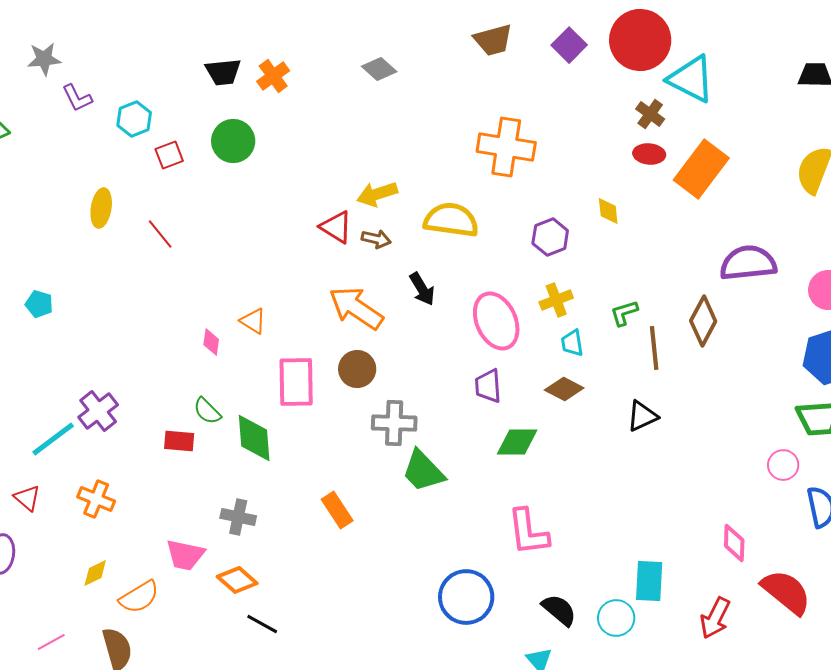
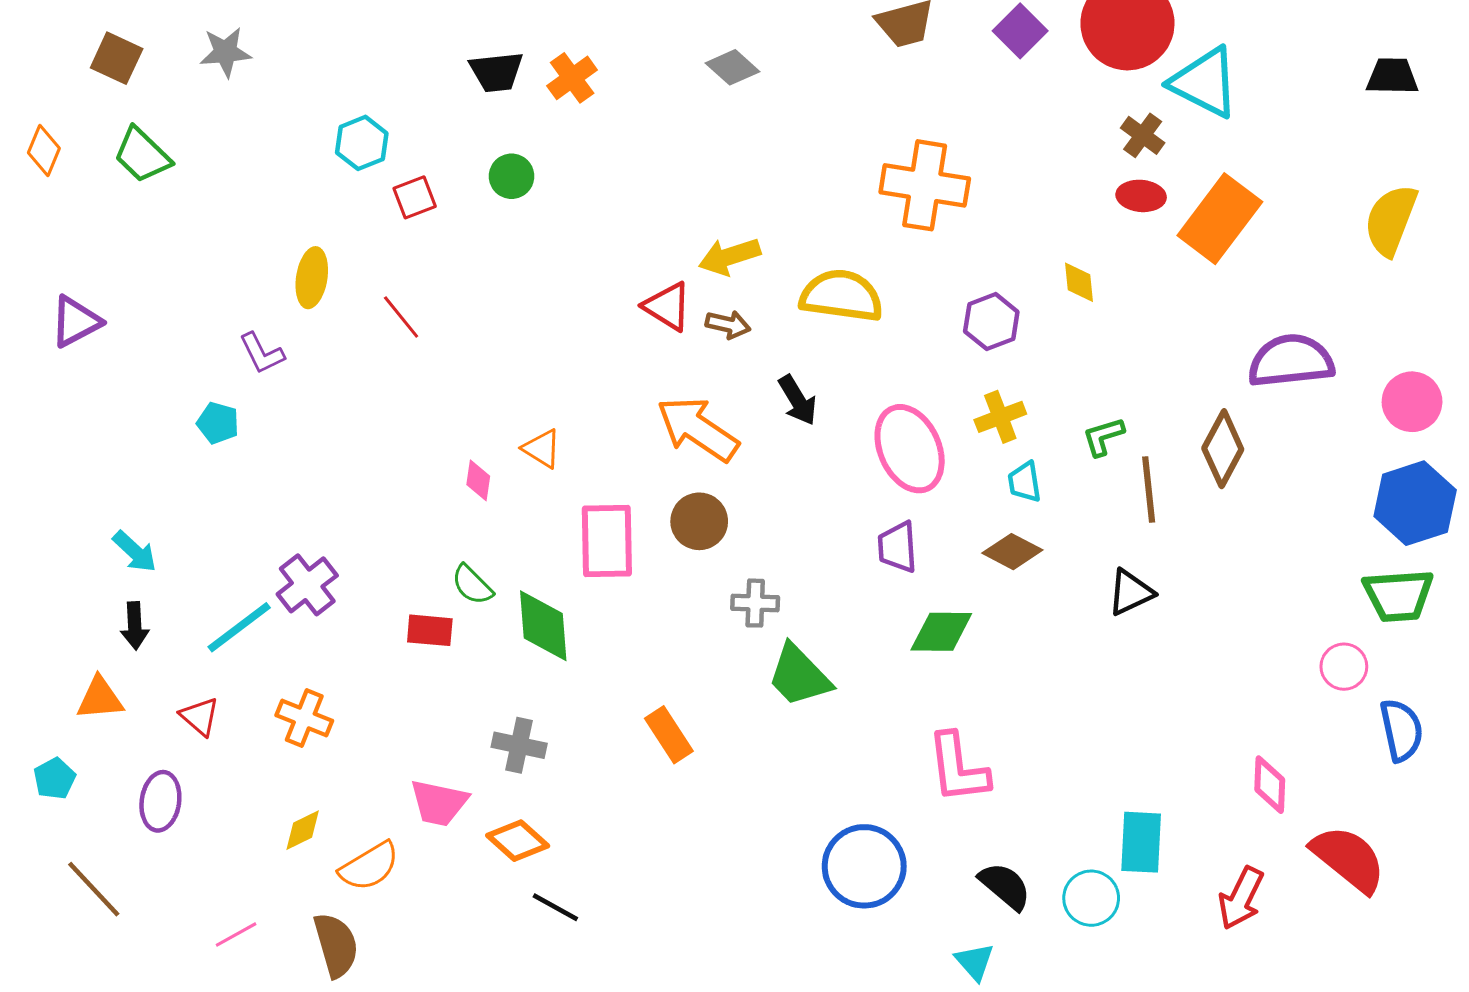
purple L-shape: (77, 98) -> (262, 353), moved
green circle: (233, 141) -> (512, 176), size x0.7
gray cross: (394, 423) -> (755, 603), size x0.7

